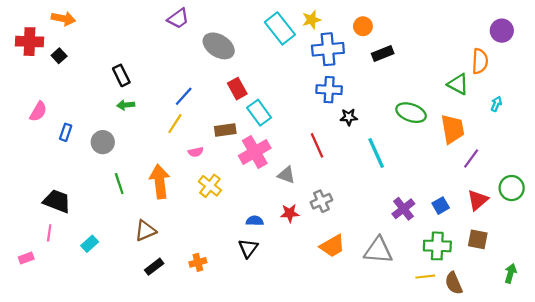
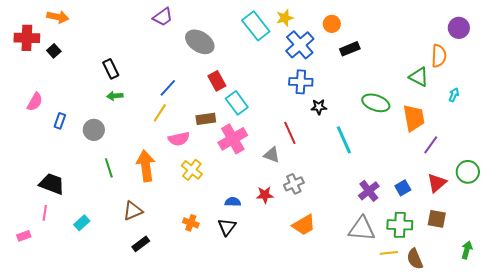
blue cross: (328, 49) -> (300, 45), turned -36
pink semicircle: (196, 152) -> (179, 139), size x1.5
gray triangle: (286, 175) -> (272, 155), moved
gray triangle: (378, 250) -> (362, 229), moved
orange cross: (198, 262) -> (191, 223), moved, turned 35

